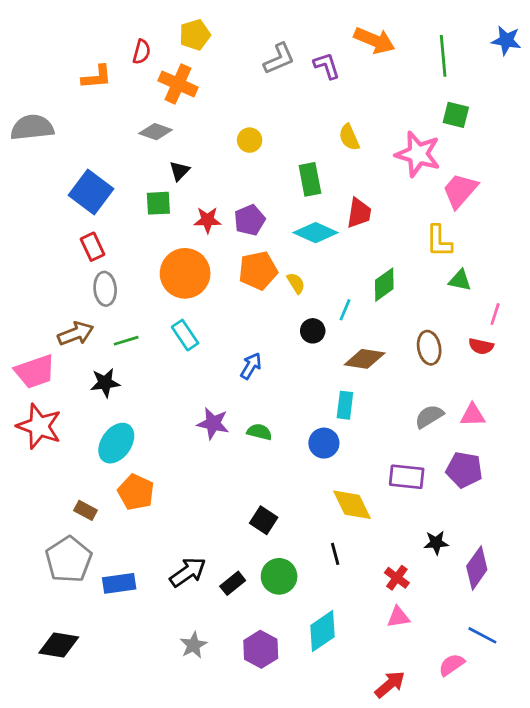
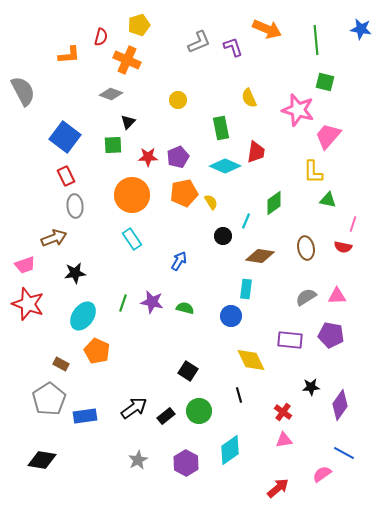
gray semicircle: (32, 127) -> (23, 91), turned 68
green line: (126, 341) -> (123, 303), moved, turned -54
pink trapezoid: (35, 372) -> (25, 265), size x0.7

